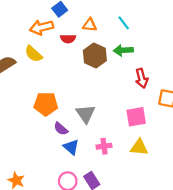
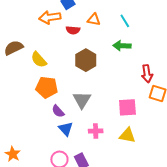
yellow semicircle: (33, 54) -> (39, 60), moved
brown hexagon: (95, 55) -> (86, 60), moved
red arrow: (142, 78) -> (147, 74), moved

